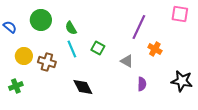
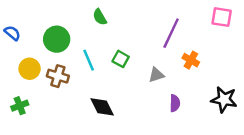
green circle: (41, 20) -> (57, 39), moved
green semicircle: (71, 28) -> (100, 17), moved
gray triangle: (127, 61) -> (156, 75), turned -48

